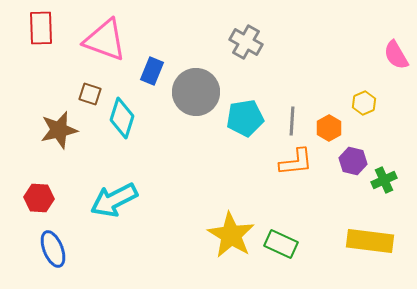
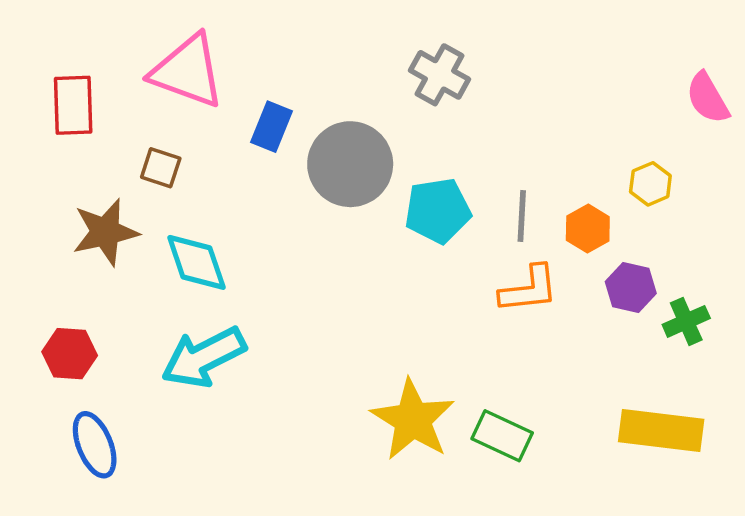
red rectangle: (41, 28) -> (73, 105), moved
cyan diamond: (122, 118) -> (196, 262), moved, turned -36

